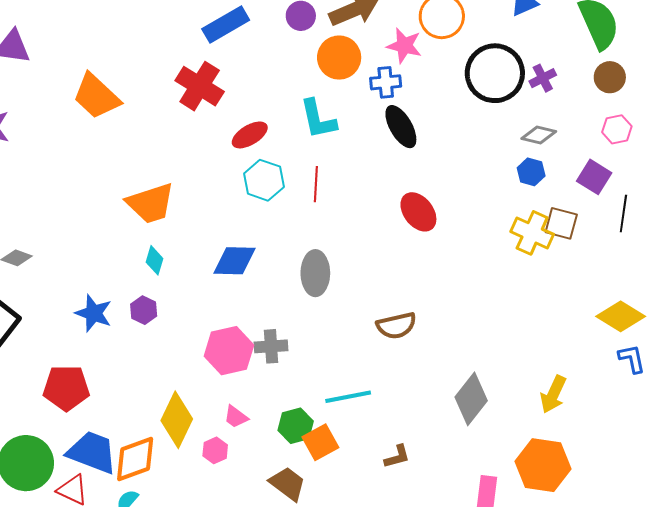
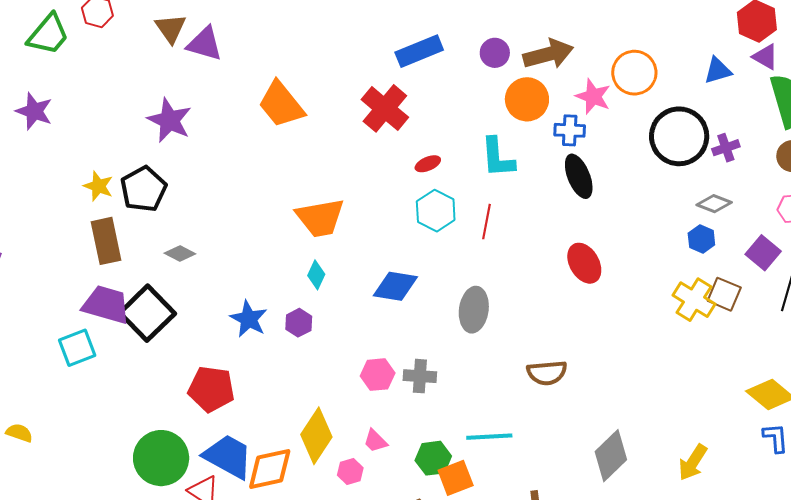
red ellipse: (250, 135) -> (428, 164), size x0.7
pink hexagon: (229, 351) -> (378, 375), size x0.7

